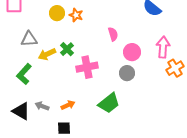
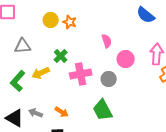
yellow arrow: (47, 54) -> (41, 73), moved
gray circle: (127, 73) -> (109, 79), moved
green trapezoid: (109, 103) -> (103, 110), turned 100
orange arrow: (68, 105) -> (62, 112), turned 56

